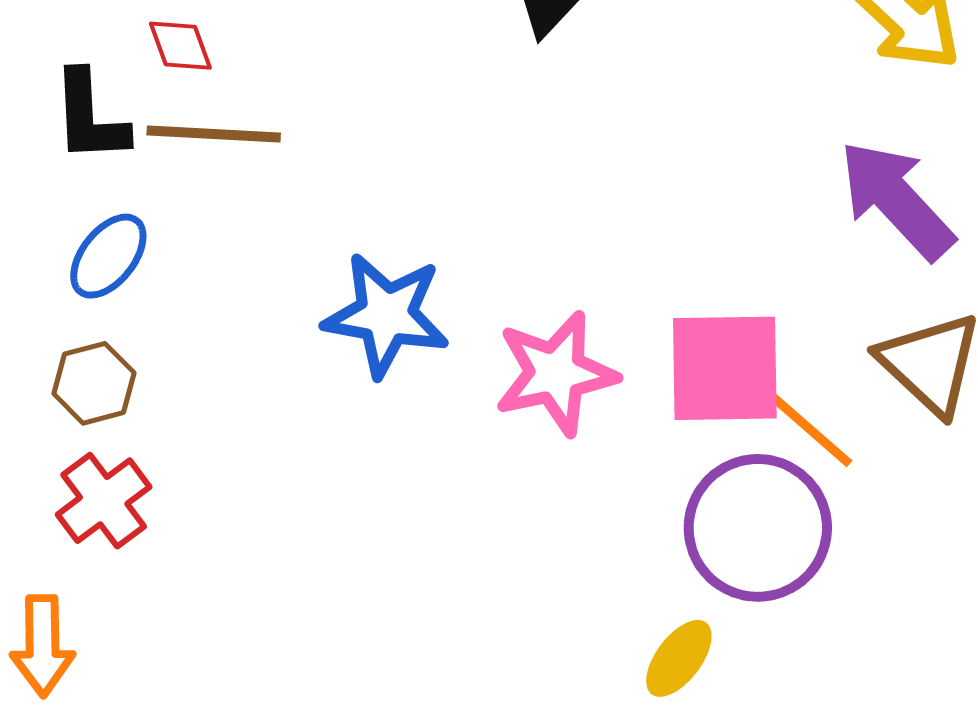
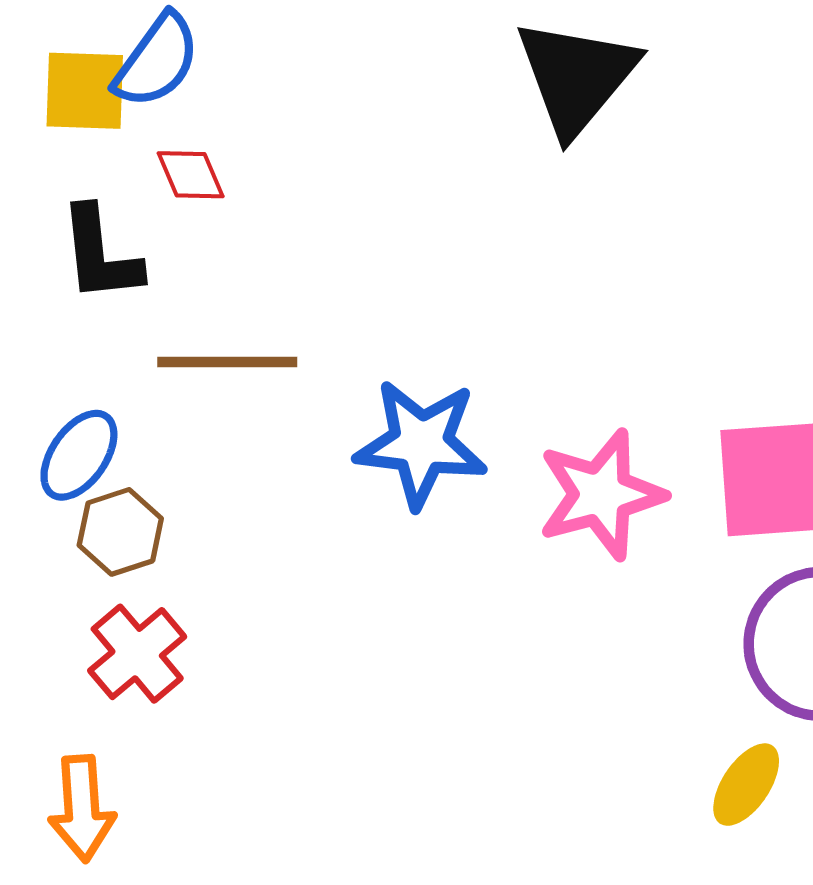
brown line: (214, 134) -> (227, 362), moved
blue ellipse: (108, 256) -> (79, 455), moved

